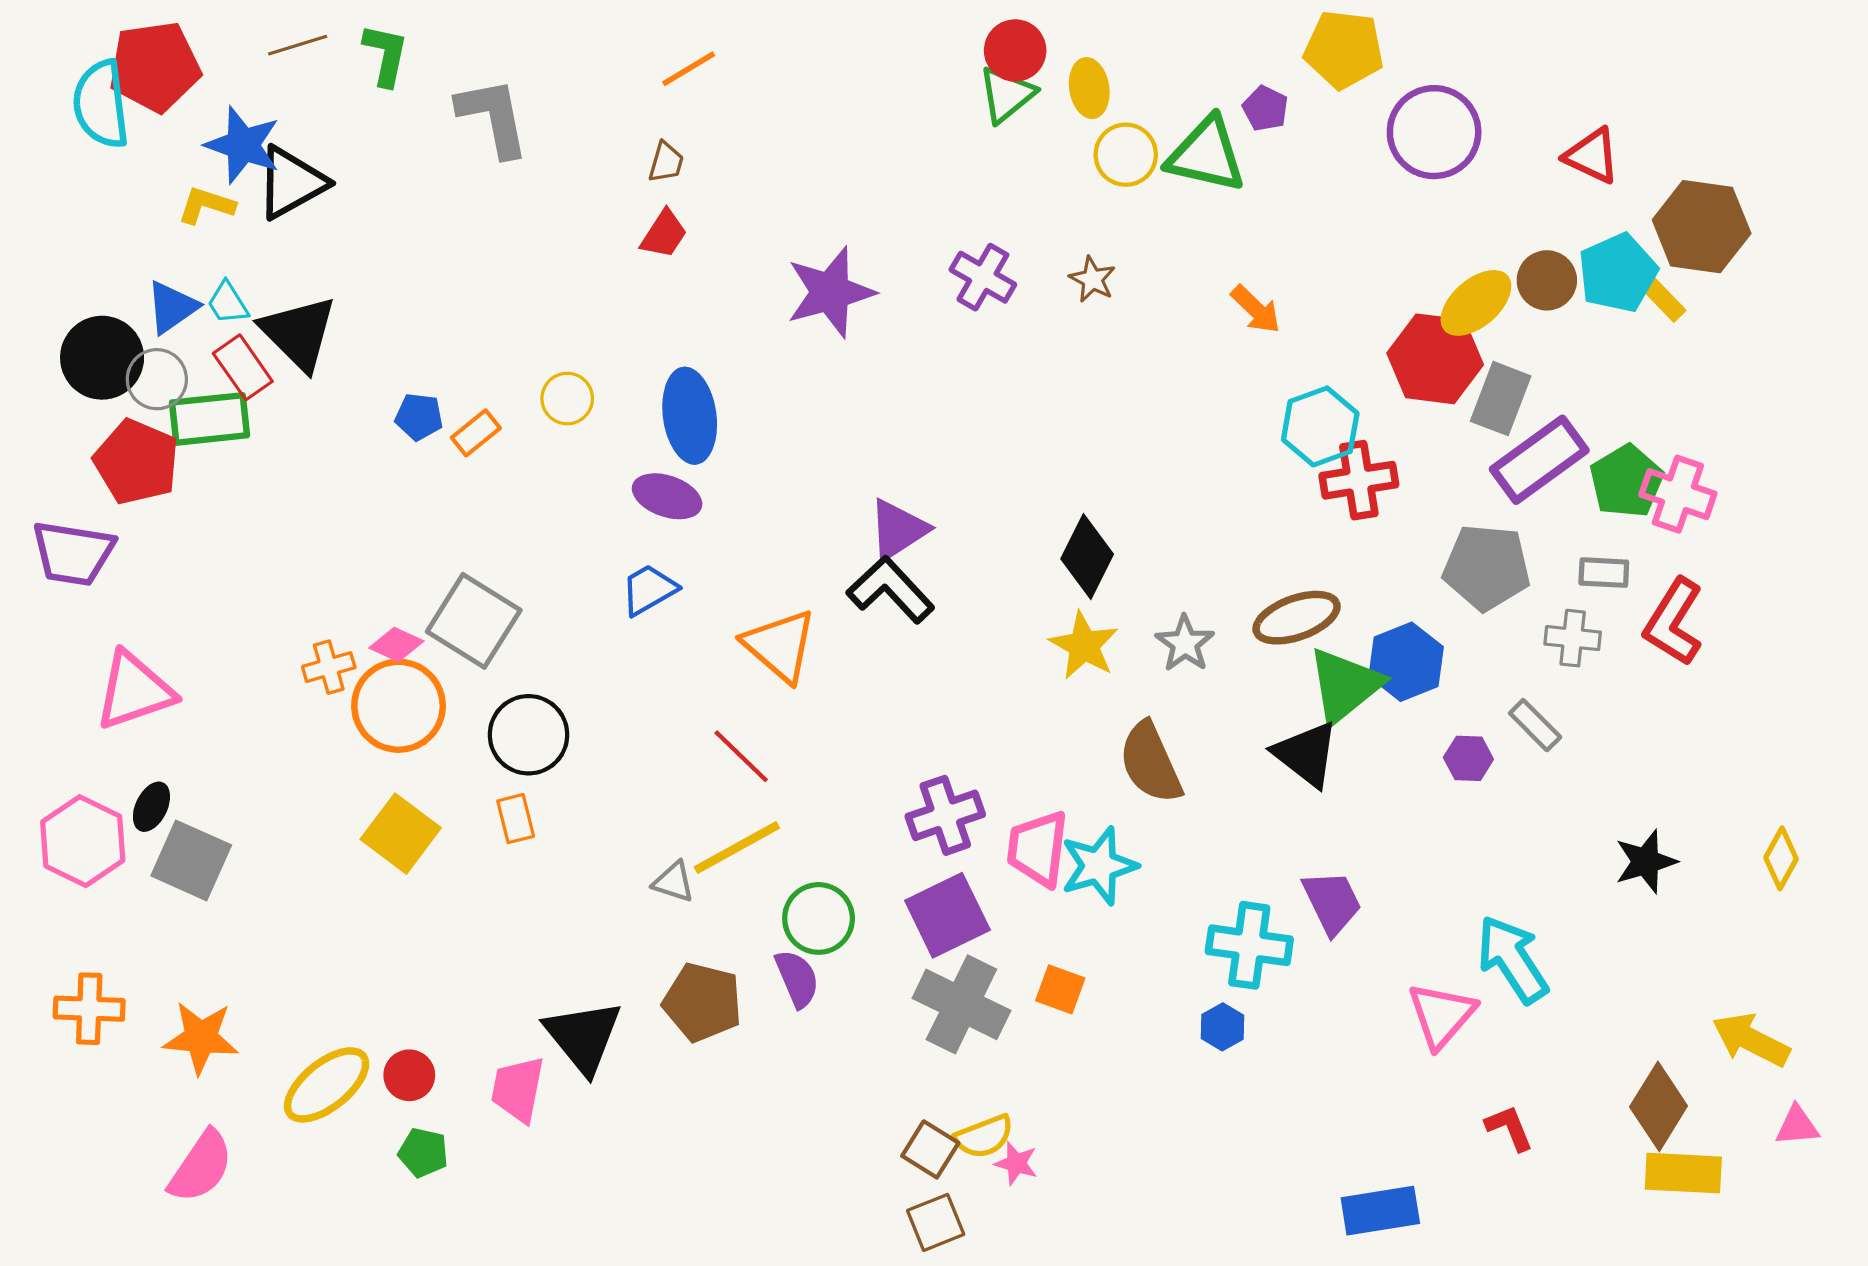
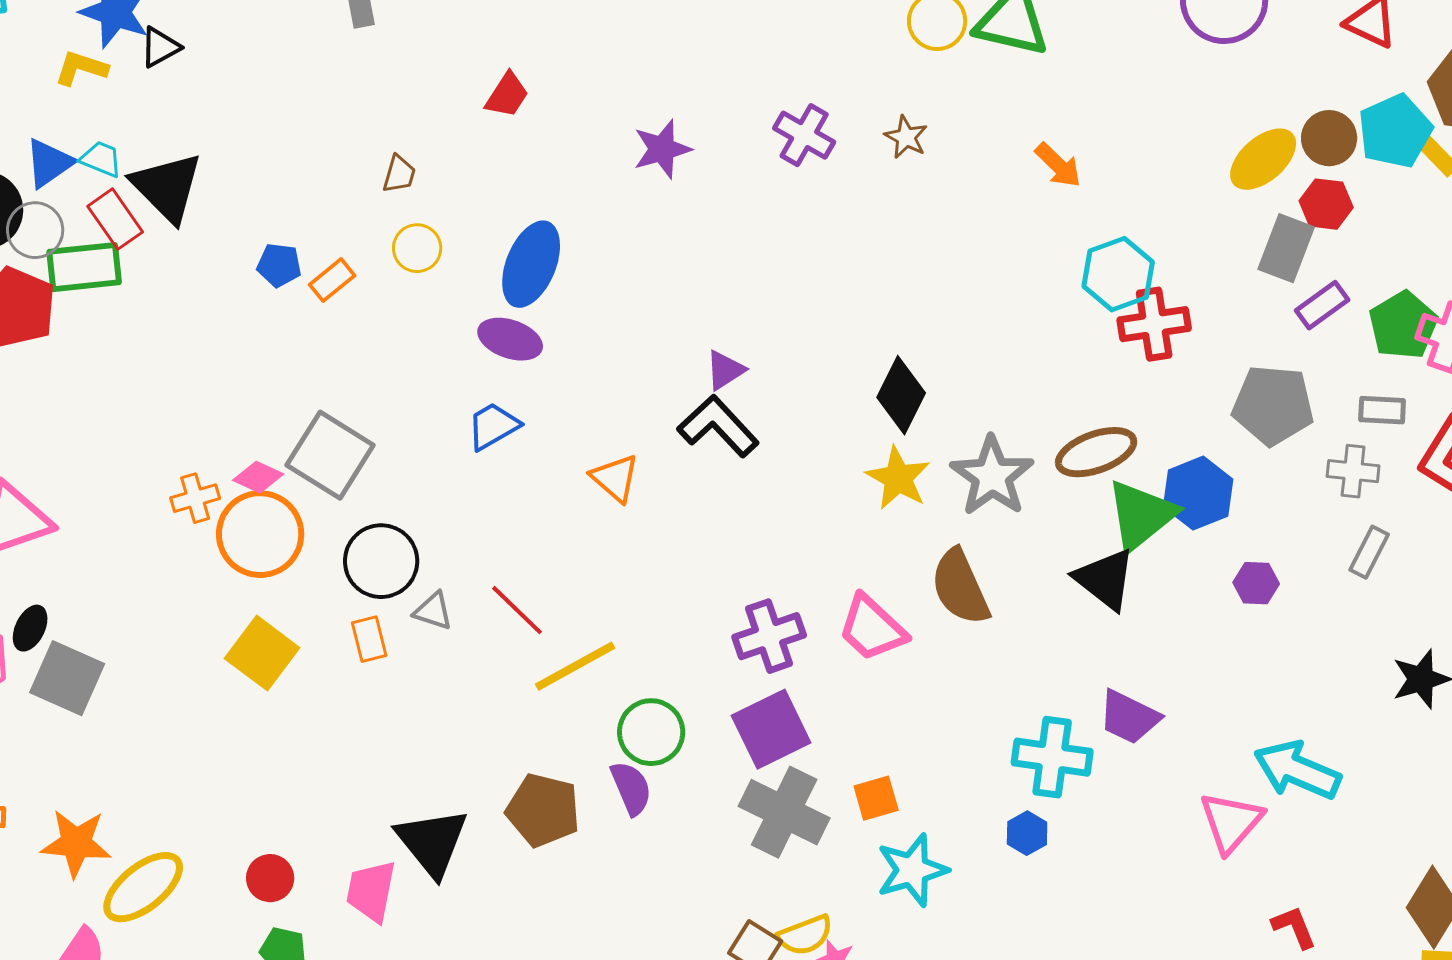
brown trapezoid: (666, 162) -> (399, 174), moved
black triangle: (291, 183) -> (160, 47), size x0.6
purple star: (830, 292) -> (662, 149), size x0.7
cyan trapezoid: (228, 303) -> (101, 159), turned 144
red hexagon: (1435, 359) -> (1326, 204), moved, size x0.6
blue ellipse: (690, 416) -> (531, 264), turned 30
purple rectangle: (1539, 460) -> (1322, 305), size x0.6
purple triangle: (898, 530) -> (725, 370), size x0.7
gray star: (1185, 643) -> (992, 476), size x1.5
orange triangle: (780, 646) -> (615, 478), size x0.7
gray rectangle: (1535, 725) -> (1369, 552), moved, turned 72
red line: (741, 756) -> (517, 610), moved
pink trapezoid: (1038, 849) -> (872, 628), moved, turned -54
cyan star: (1099, 866) -> (912, 870), moved
gray triangle: (674, 882) -> (433, 611), moved
purple trapezoid: (1332, 902) -> (1129, 717), turned 142
cyan arrow: (1512, 959) -> (1297, 770), turned -34
orange square: (1060, 989) -> (876, 798), turned -36
yellow ellipse: (327, 1085) -> (143, 887), moved

